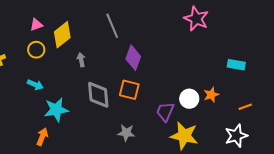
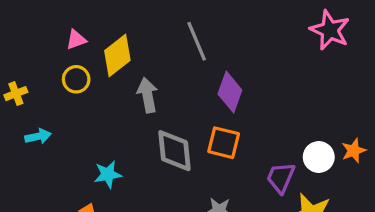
gray arrow: (81, 60) -> (147, 95), size x1.5
cyan arrow: (35, 85) -> (38, 136), moved, turned -35
cyan star: (56, 110) -> (108, 174), size x0.7

